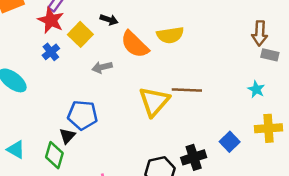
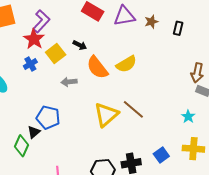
yellow semicircle: (170, 35) -> (126, 64), turned -30
brown line: (187, 90) -> (133, 109), turned 30

